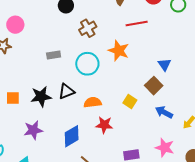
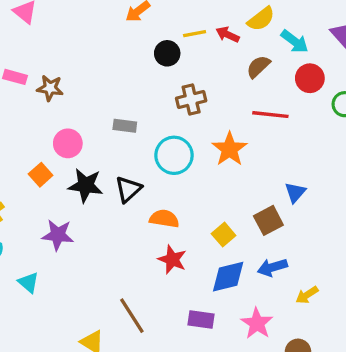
pink circle: (15, 25) -> (68, 143), moved
black triangle: (67, 91) -> (128, 189), turned -36
orange square: (13, 98) -> (41, 175), turned 32
blue arrow: (164, 112) -> (272, 267), turned -60
blue diamond: (72, 136) -> (228, 277), moved

